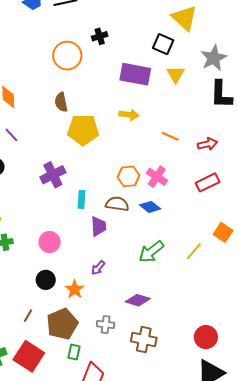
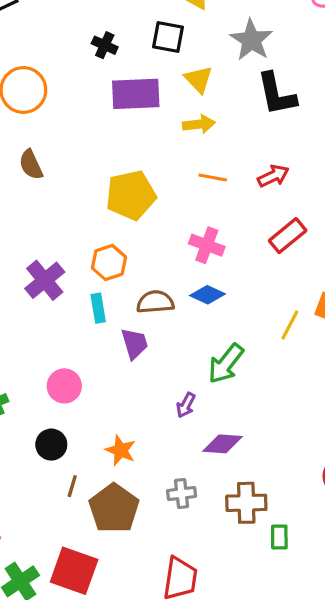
black cross: (100, 36) -> (105, 45), moved, turned -35
yellow arrow: (129, 115) -> (199, 124), moved
yellow pentagon: (83, 130) -> (131, 195), moved
orange hexagon: (129, 176) -> (109, 262), moved
yellow line: (194, 251) -> (290, 325), moved
purple arrow: (98, 268) -> (186, 405), moved
black circle: (46, 280) -> (51, 445), moved
brown line: (28, 316) -> (72, 486), moved
green rectangle: (74, 352) -> (279, 537), moved

